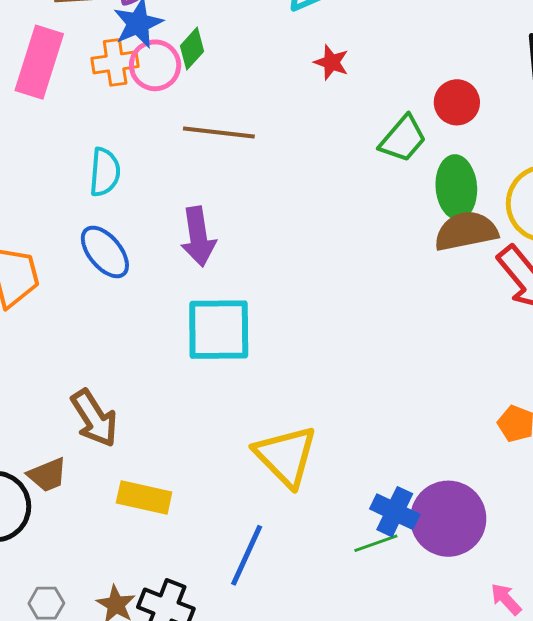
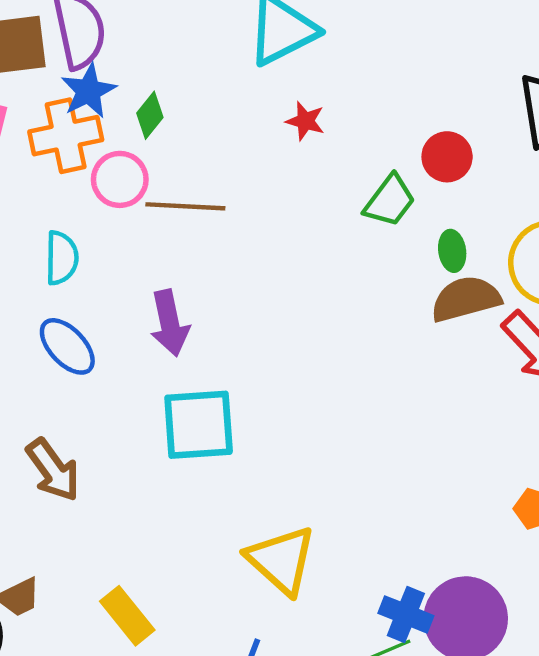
orange cross: (115, 62) -> (66, 136), size x1.4
pink circle: (155, 65) -> (120, 179), moved
green ellipse: (456, 187) -> (452, 251), size x0.6
brown arrow: (94, 418) -> (53, 470), moved
yellow rectangle: (144, 497) -> (127, 616), turned 42

